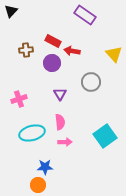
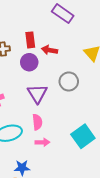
red rectangle: (53, 41) -> (30, 40), turned 56
purple triangle: (60, 94) -> (37, 94), size x1.5

